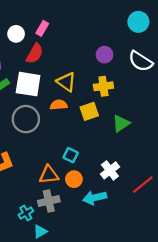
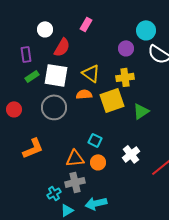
cyan circle: (138, 22) -> (146, 30), moved
pink rectangle: (42, 28) -> (86, 24), moved
yellow square: (89, 111) -> (112, 100), size x1.4
cyan arrow: (95, 198) -> (96, 203), moved

